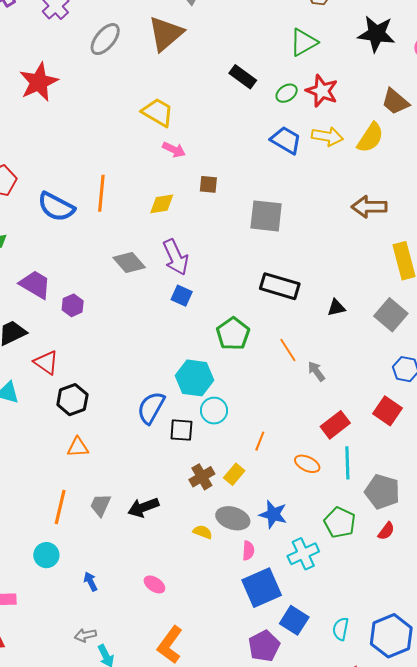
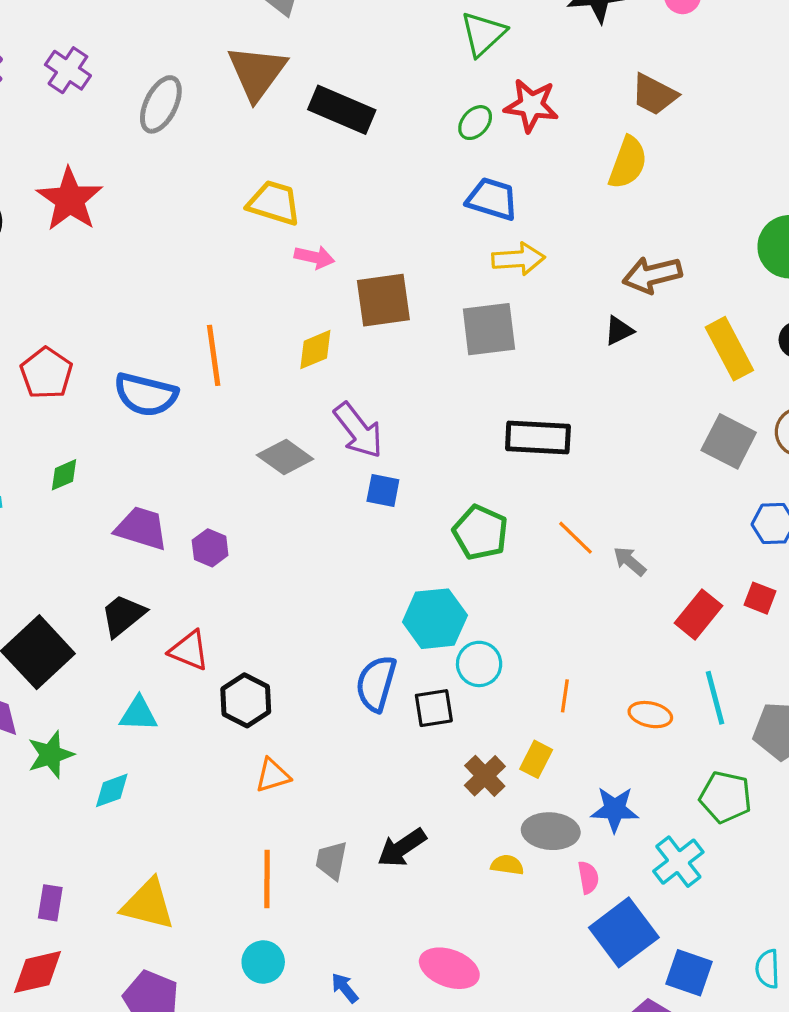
black rectangle: (243, 77) -> (342, 110), moved, size x1.4
yellow arrow: (327, 136) -> (518, 259), moved
brown square: (208, 184) -> (383, 300), size x1.8
black triangle: (336, 308) -> (619, 331), moved
red square: (387, 411) -> (760, 598), size x0.7
red rectangle: (335, 425) -> (699, 614), moved
pink ellipse: (154, 584) -> (449, 968), size x1.6

